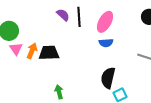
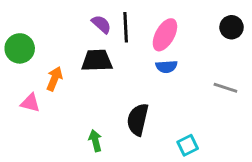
pink triangle: (16, 49) -> (30, 103), moved, turned -40
black trapezoid: (49, 53) -> (97, 61), moved
black semicircle: (108, 78) -> (138, 120), moved

